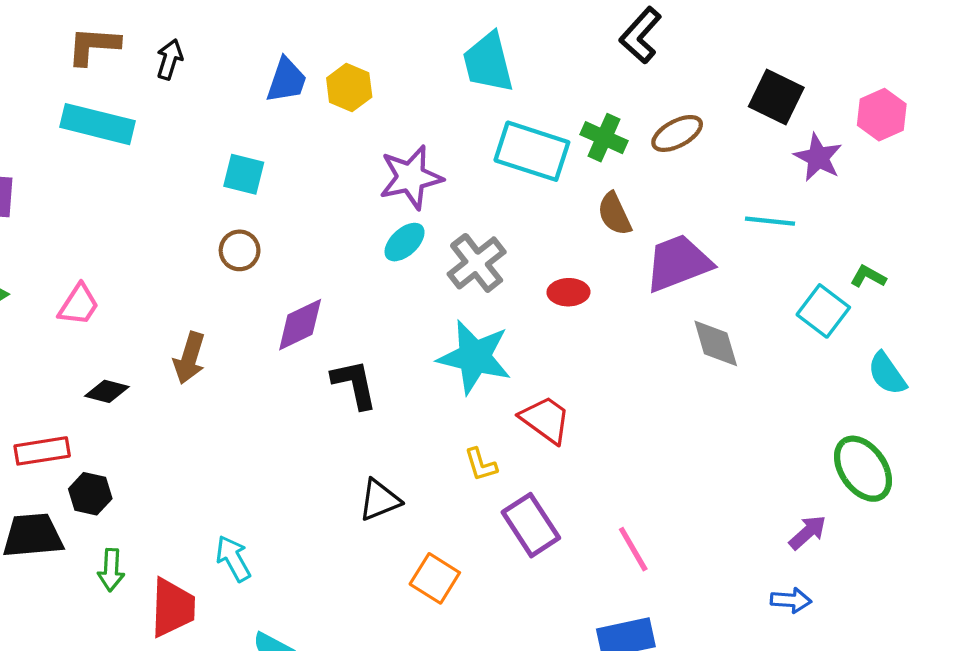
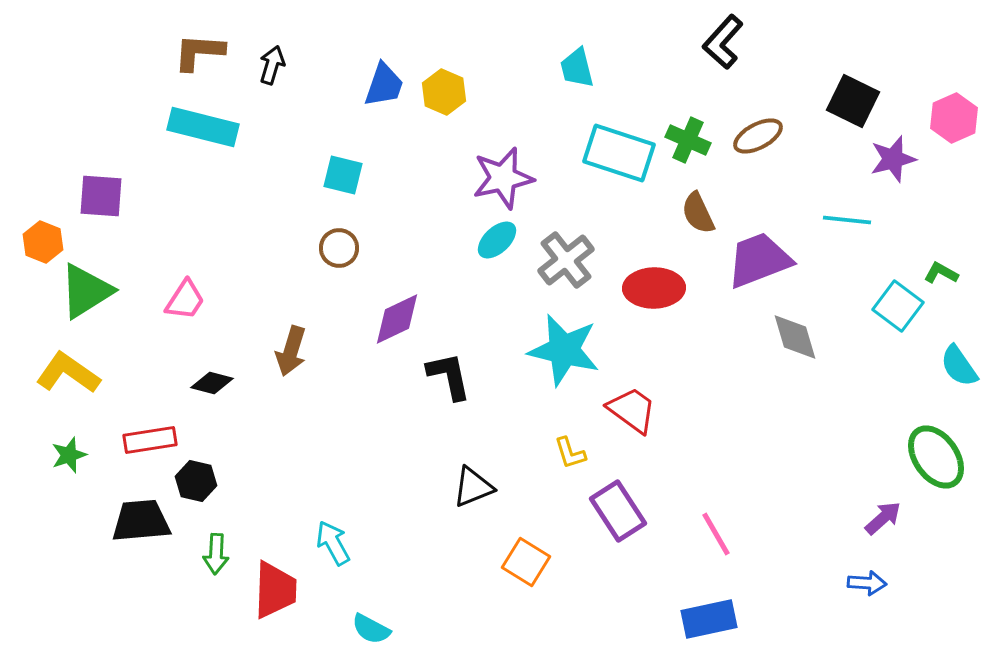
cyan trapezoid: (488, 62) -> (577, 68), size x0.7
purple star: (818, 157) -> (893, 159), turned 30
red ellipse: (568, 292) -> (654, 288), size x1.5

